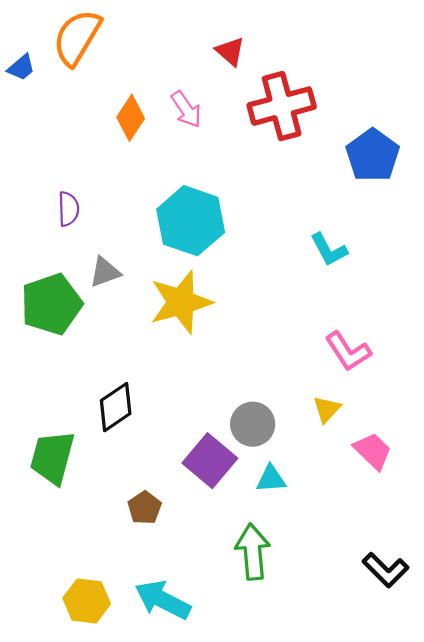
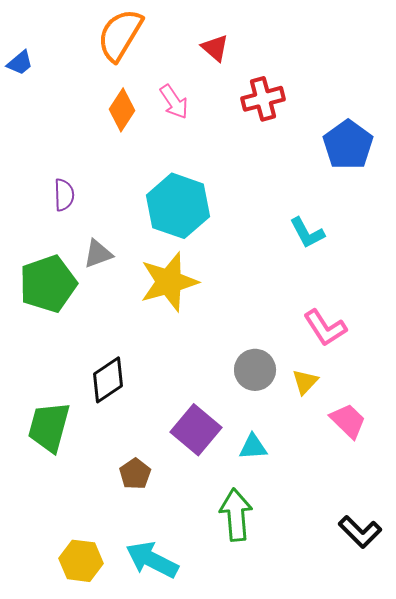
orange semicircle: (77, 37) -> (120, 35), moved
red cross: (282, 106) -> (263, 99), size x0.7
gray circle: (253, 424) -> (255, 370), moved

